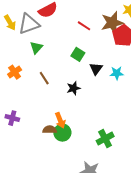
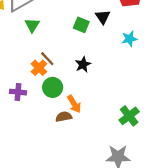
black triangle: (96, 69) -> (103, 17), moved
orange cross: (15, 72) -> (39, 68), moved
purple cross: (12, 118) -> (18, 92), moved
green circle: (62, 133) -> (53, 87), moved

